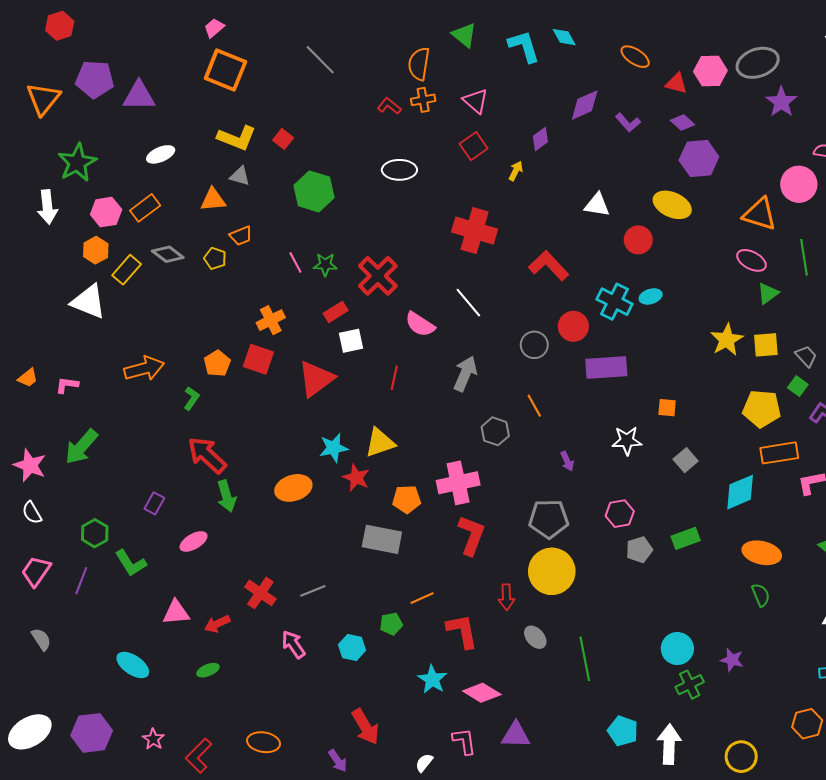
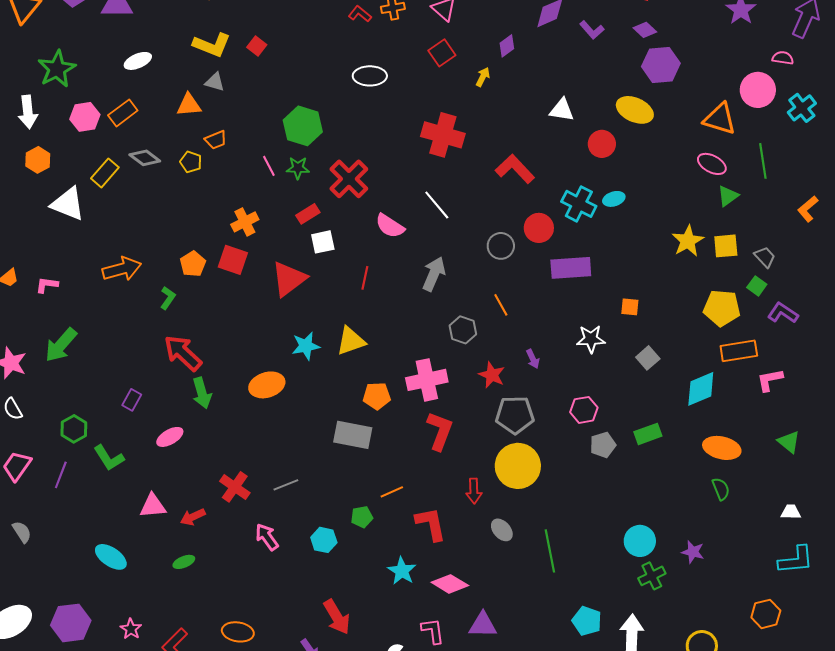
green hexagon: (314, 191) -> (303, 126), moved
orange hexagon: (96, 250) -> (38, 160), moved
red star: (356, 478) -> (492, 375), moved

